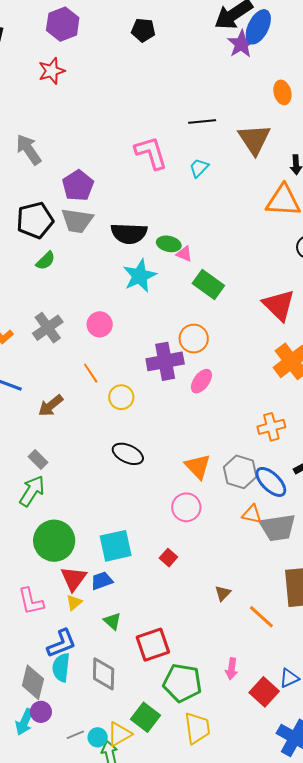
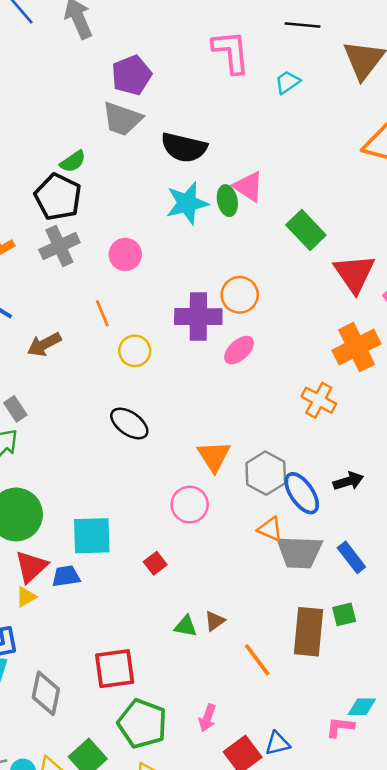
black pentagon: (35, 220) -> (58, 197), moved, turned 30
green ellipse: (169, 244) -> (227, 201), moved, turned 55
pink triangle: (184, 254) -> (248, 187), size x1.5
green rectangle: (208, 284) -> (306, 230), moved
orange cross: (271, 427) -> (319, 400), moved, turned 32
green triangle: (112, 621) -> (186, 626), moved, turned -42

